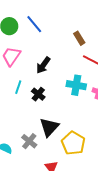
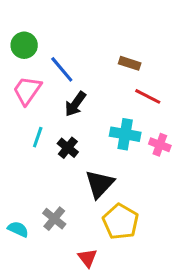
blue line: (34, 24) -> (62, 69), moved
brown rectangle: (79, 38) -> (130, 63), turned -40
black triangle: (49, 127) -> (100, 184), moved

